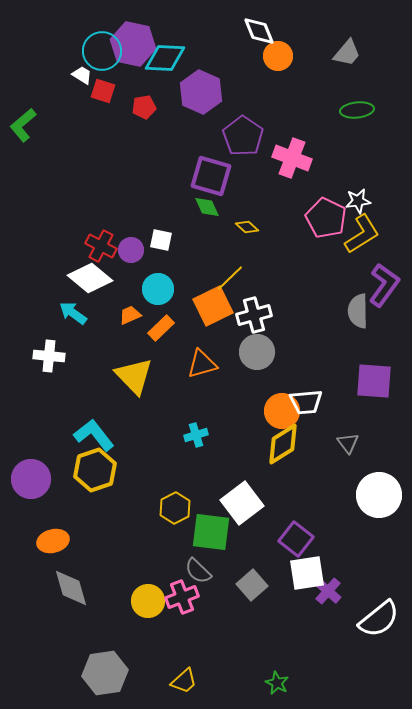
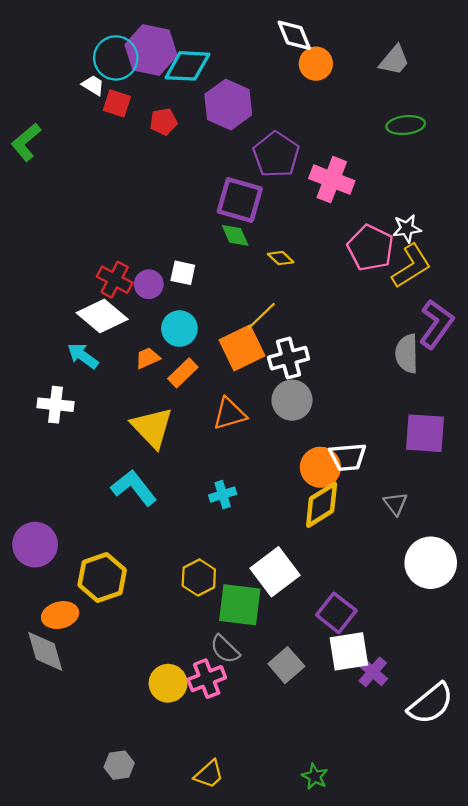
cyan L-shape: (94, 435) -> (134, 488), moved
yellow hexagon: (95, 470) -> (102, 578), moved
gray diamond: (71, 588) -> (45, 651), moved
gray hexagon: (105, 673) -> (119, 765), size x0.6

